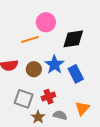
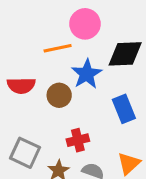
blue star: (54, 65) -> (87, 74), moved
gray square: (24, 99) -> (25, 153), moved

